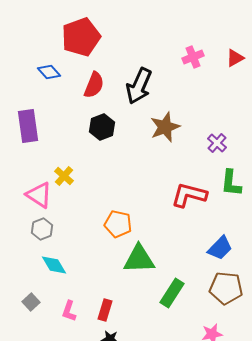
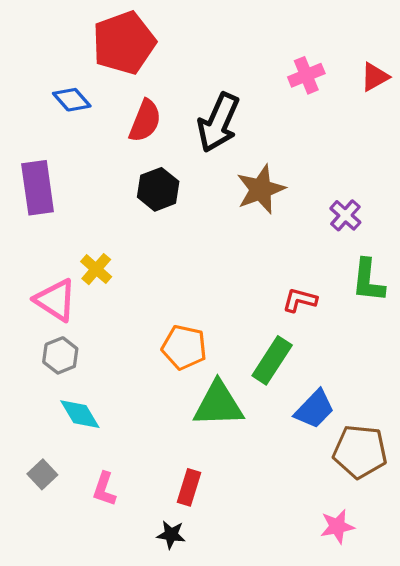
red L-shape: (189, 195) -> (300, 300), size x0.6
blue trapezoid: (220, 248) -> (314, 409), moved
green rectangle: (172, 293) -> (272, 360), moved
red rectangle: (105, 310) -> (189, 487), moved

